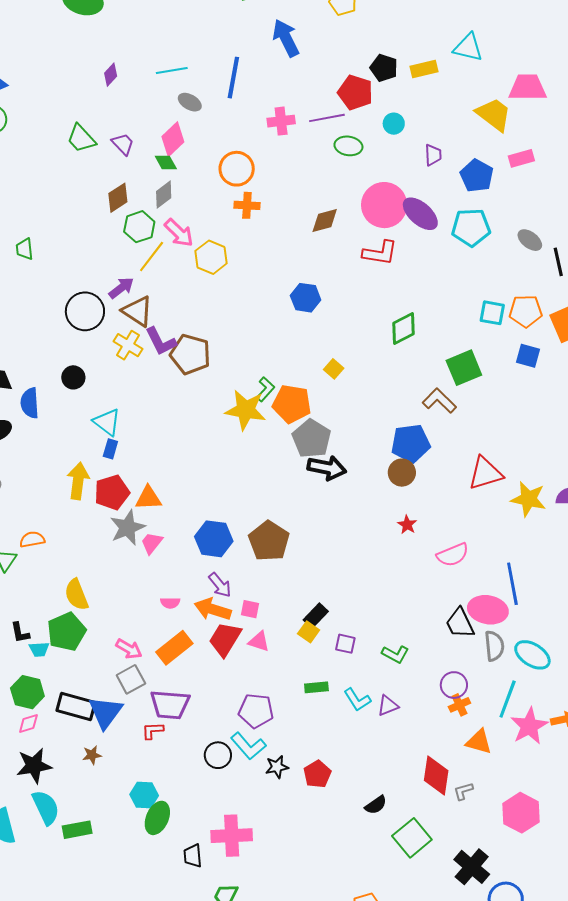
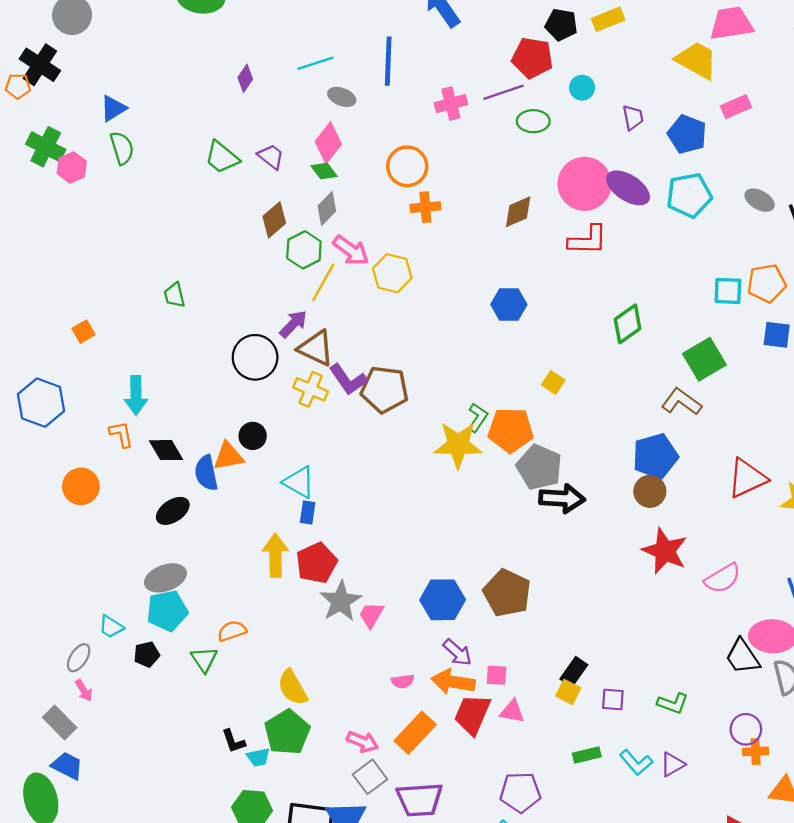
orange triangle: (148, 498) -> (228, 456), moved
red star: (407, 525) -> (665, 551), size x2.0
orange cross: (459, 705) -> (756, 751), turned 30

